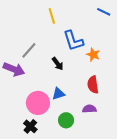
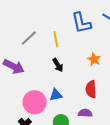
yellow line: (52, 16) -> (56, 39), moved
blue L-shape: (73, 41) -> (81, 23), moved
gray line: (29, 50) -> (29, 38), moved

